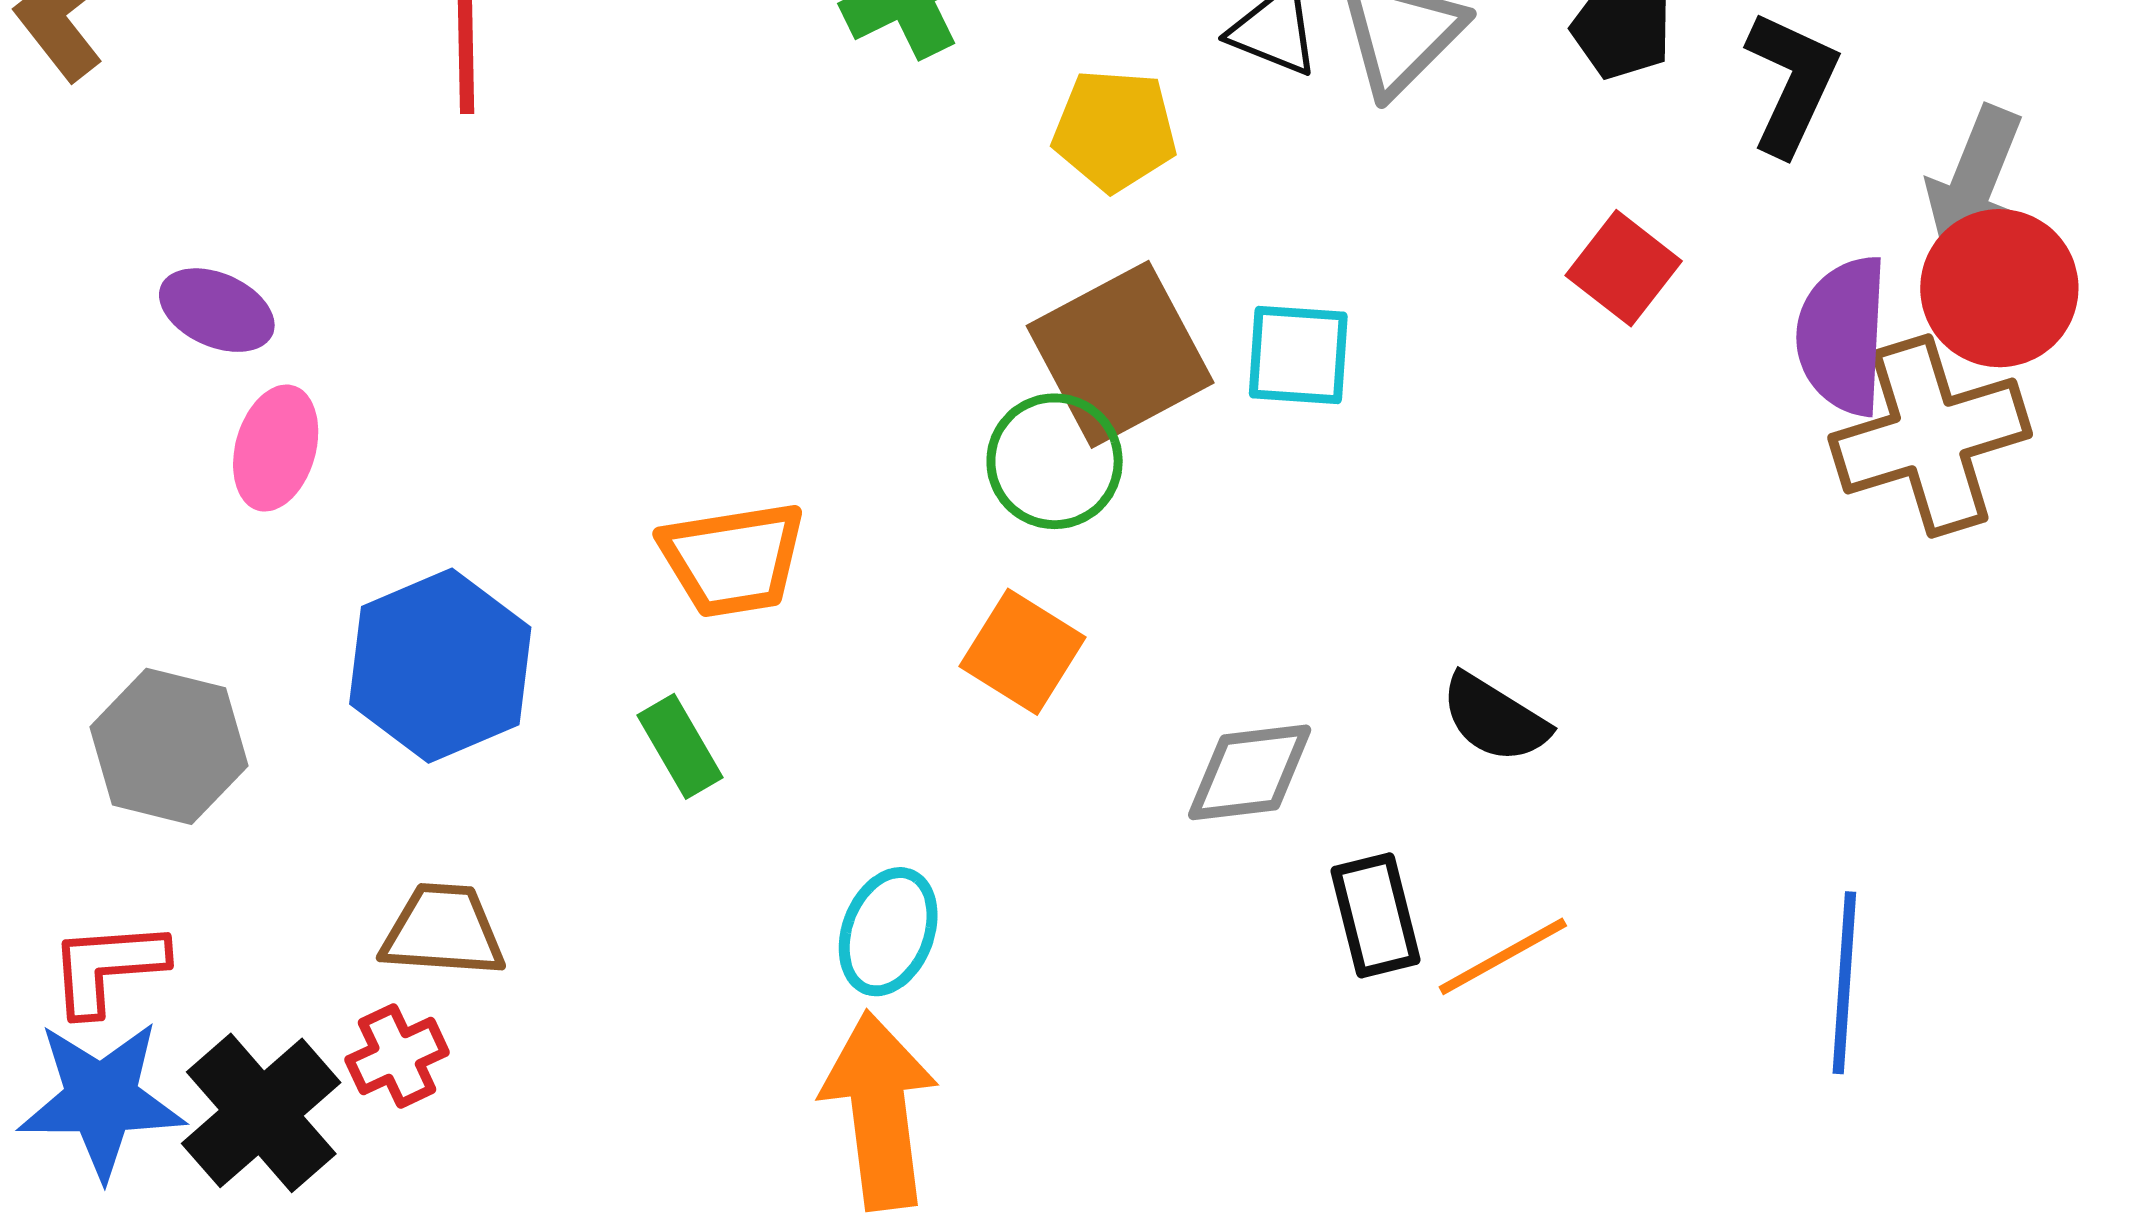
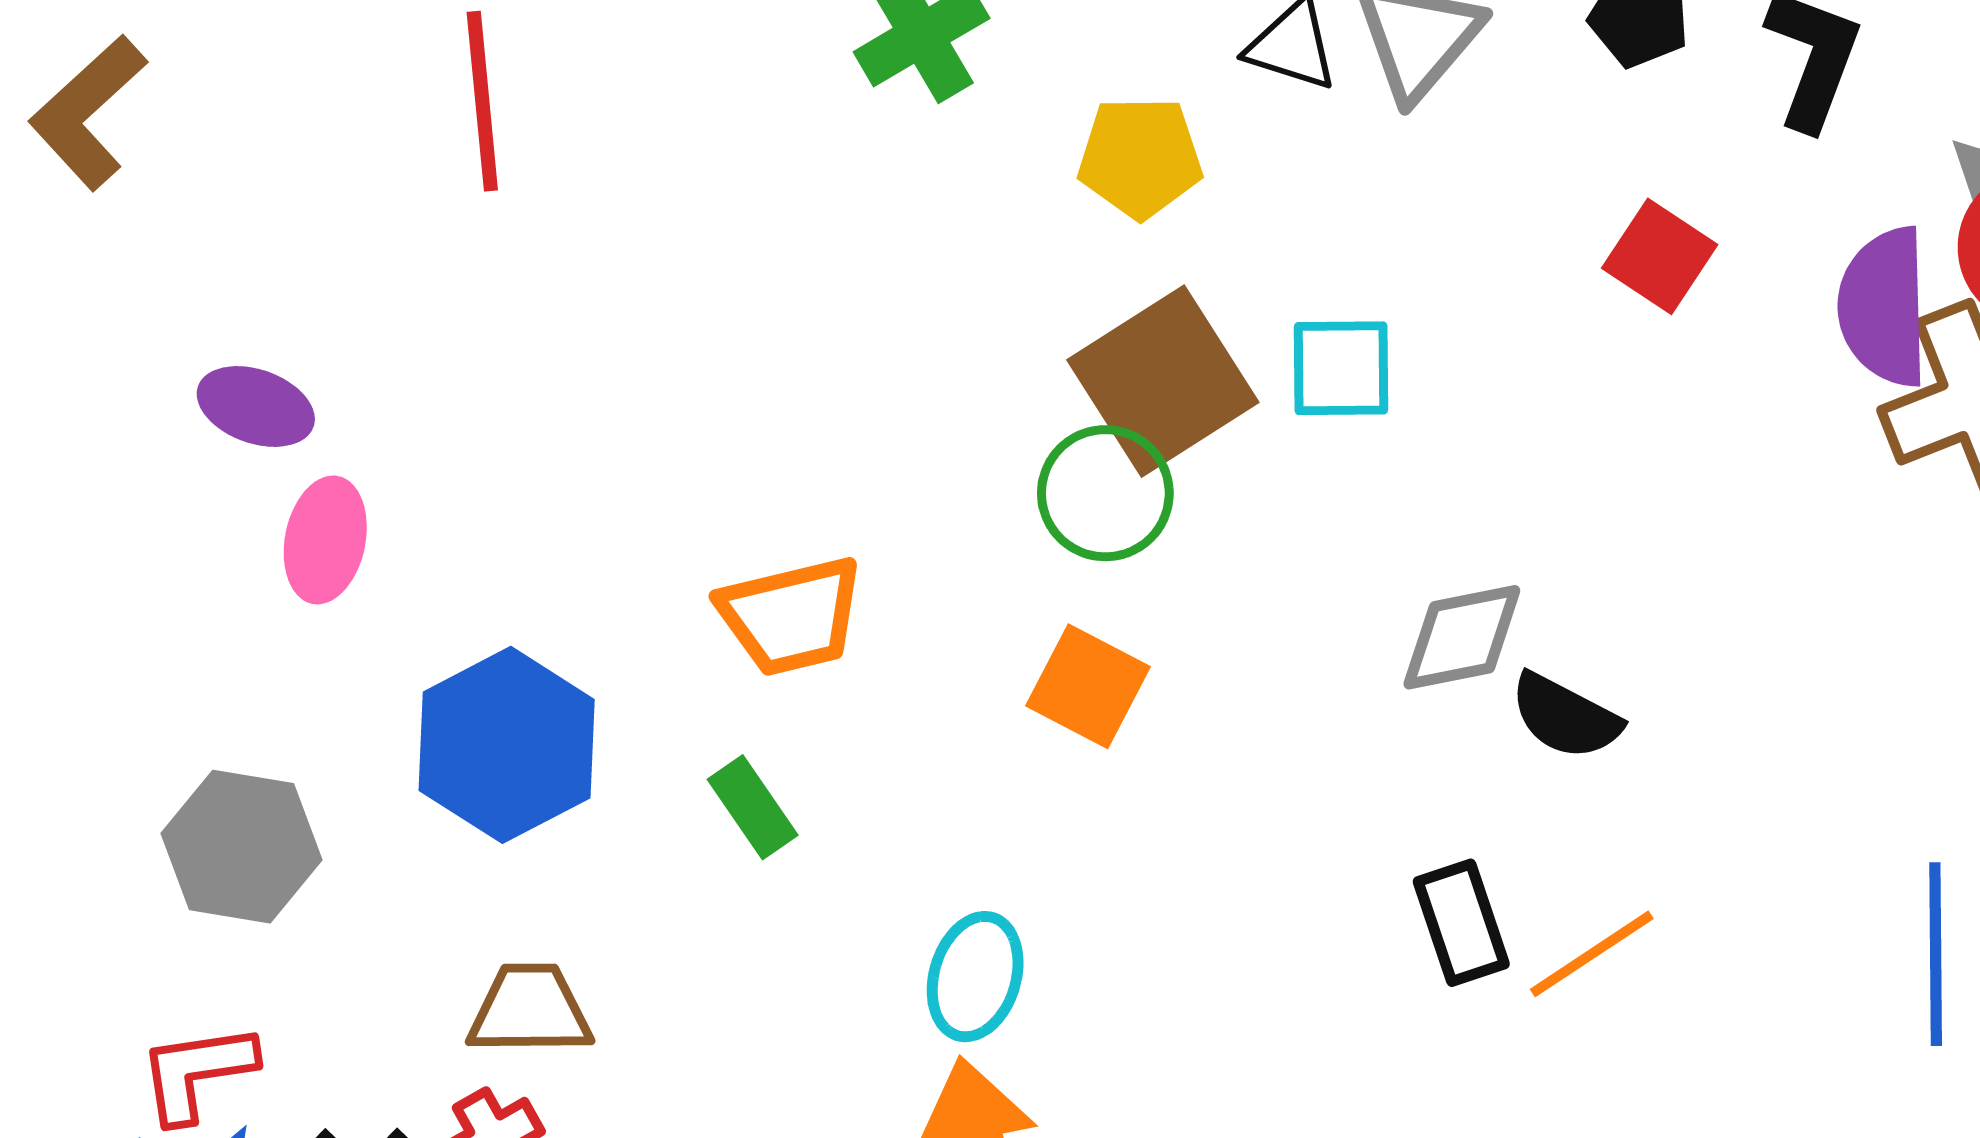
gray diamond: (1250, 772) -> (1462, 637), moved

